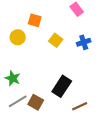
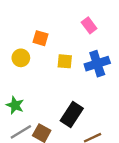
yellow square: (56, 40) -> (65, 61), turned -32
blue cross: (84, 42) -> (97, 64), size x1.5

